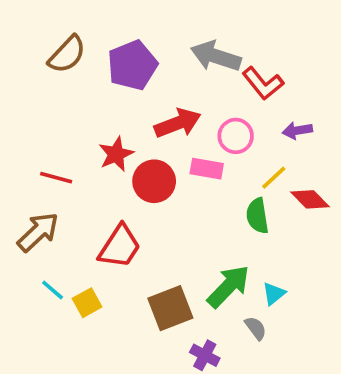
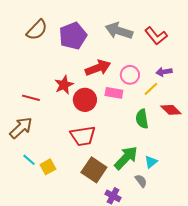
red L-shape: (263, 83) -> (156, 36), moved
yellow line: (274, 178) -> (151, 89), moved
red trapezoid: (120, 247) -> (83, 136), moved, turned 48
brown square: (170, 308) -> (94, 170), turned -35

